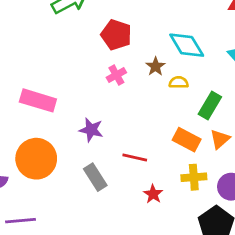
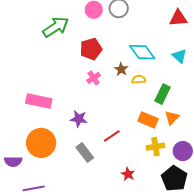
red pentagon: (116, 35) -> (91, 49), turned -30
red line: (135, 157) -> (112, 136), turned -42
red star: (153, 194) -> (128, 174), moved

